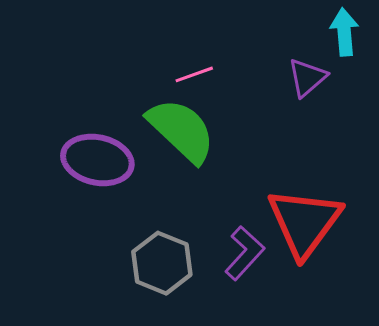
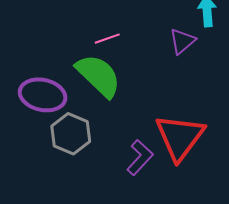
gray hexagon: (162, 263) -> (71, 134), moved

